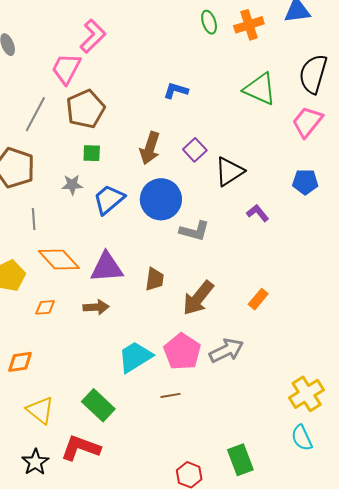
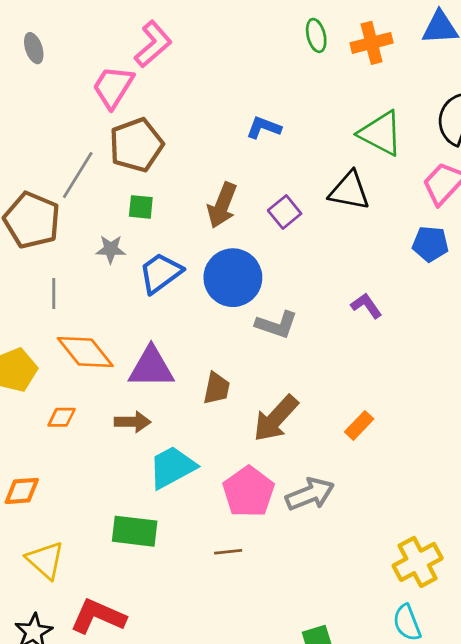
gray line: (35, 114) -> (78, 175), moved
black triangle: (229, 171) -> (349, 191), moved, turned 40
blue pentagon: (305, 182) -> (430, 244), moved
cyan trapezoid: (135, 357) -> (172, 467), moved
green rectangle: (98, 405) -> (135, 531), moved, turned -40

